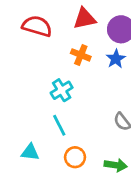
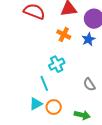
cyan cross: (62, 90) -> (57, 64), moved
cyan triangle: (30, 152) -> (36, 104), moved, turned -40

